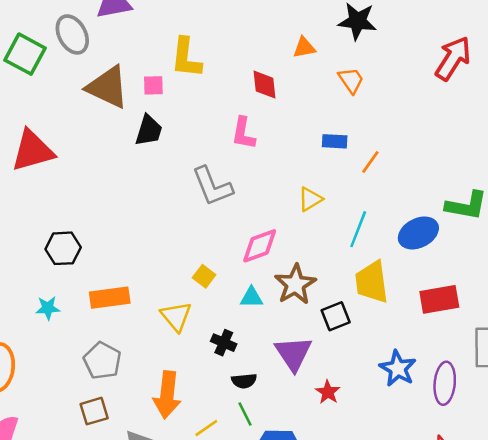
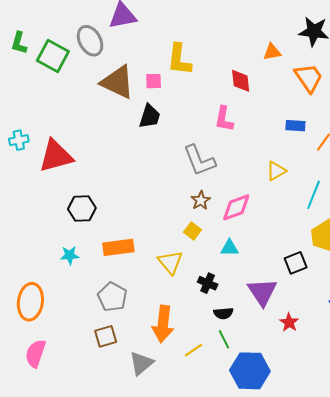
orange trapezoid: (351, 80) -> (309, 78), size x1.4
red triangle: (33, 151) -> (56, 156), moved
brown star: (295, 284) -> (201, 200), moved, size x0.6

